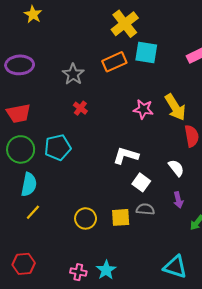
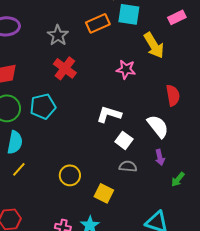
yellow arrow: (175, 107) -> (154, 45), moved
red cross: (80, 108) -> (65, 68), size x1.6
white semicircle: (176, 168) -> (158, 126), size x1.4
yellow square: (121, 217) -> (104, 193), moved, turned 30

